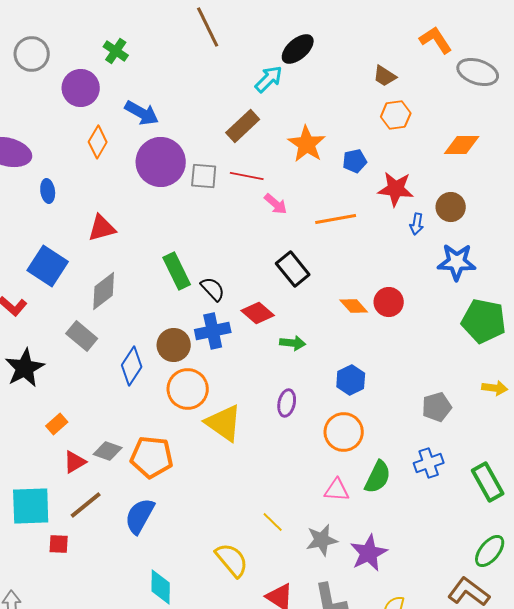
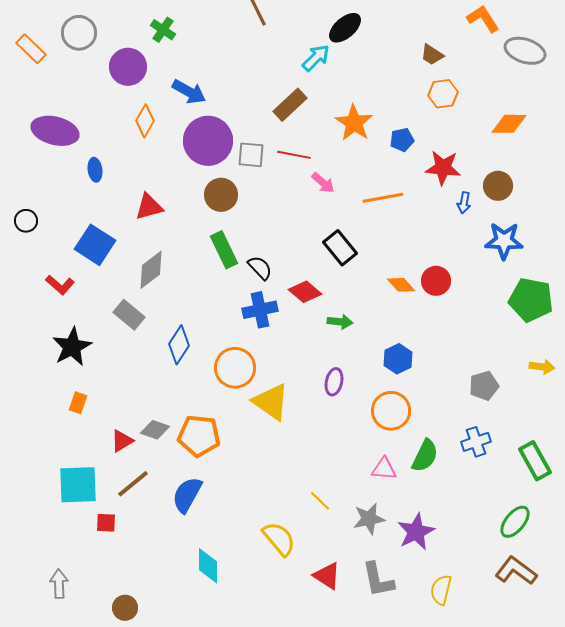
brown circle: (174, 345) -> (221, 195), moved
orange rectangle: (57, 424) -> (78, 403), moved, turned -30
green ellipse: (490, 551) -> (515, 522), moved

